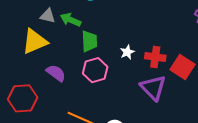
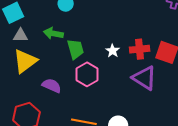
gray triangle: (48, 16) -> (20, 35), moved

